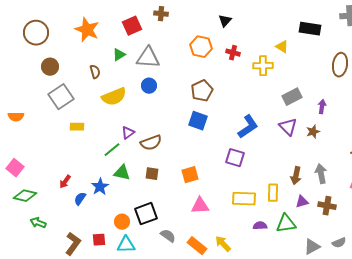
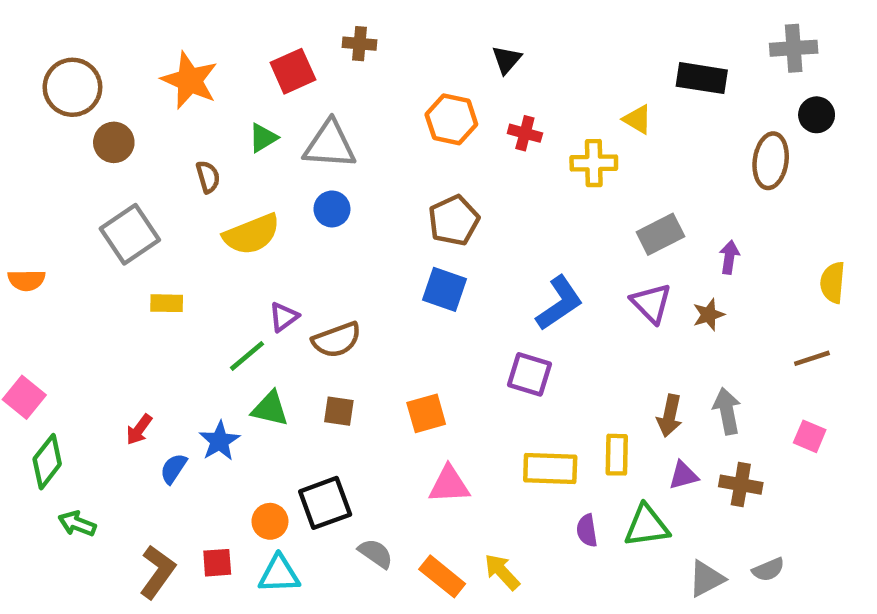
brown circle: (50, 67) -> (114, 142), moved
green diamond: (25, 196) -> (47, 462), turned -65
purple semicircle: (260, 226) -> (587, 531), turned -96

